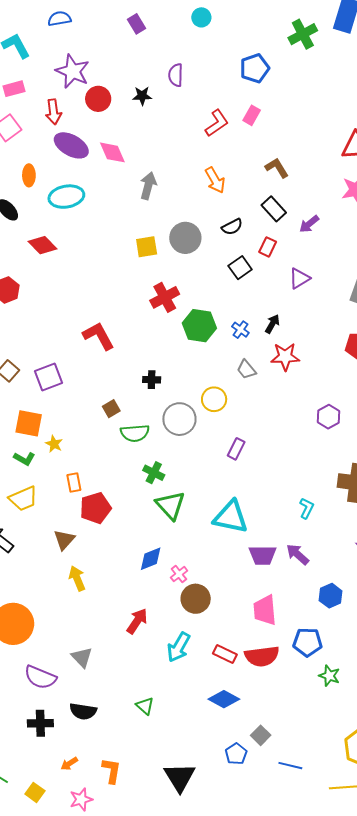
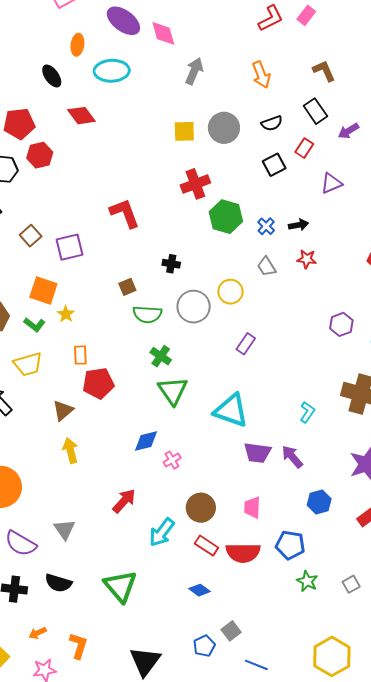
black arrow: (272, 324) -> (298, 225), turned 42
red star: (285, 357) -> (307, 259), size x0.7
brown circle: (196, 599) -> (201, 508), moved
pink trapezoid: (265, 610) -> (252, 507), size x0.7
blue diamond: (224, 699) -> (199, 590), size x0.7
green triangle: (145, 706) -> (120, 586), size x1.8

